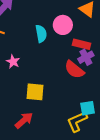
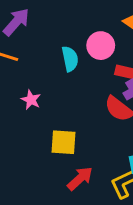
red arrow: (24, 120) -> (80, 178), moved

